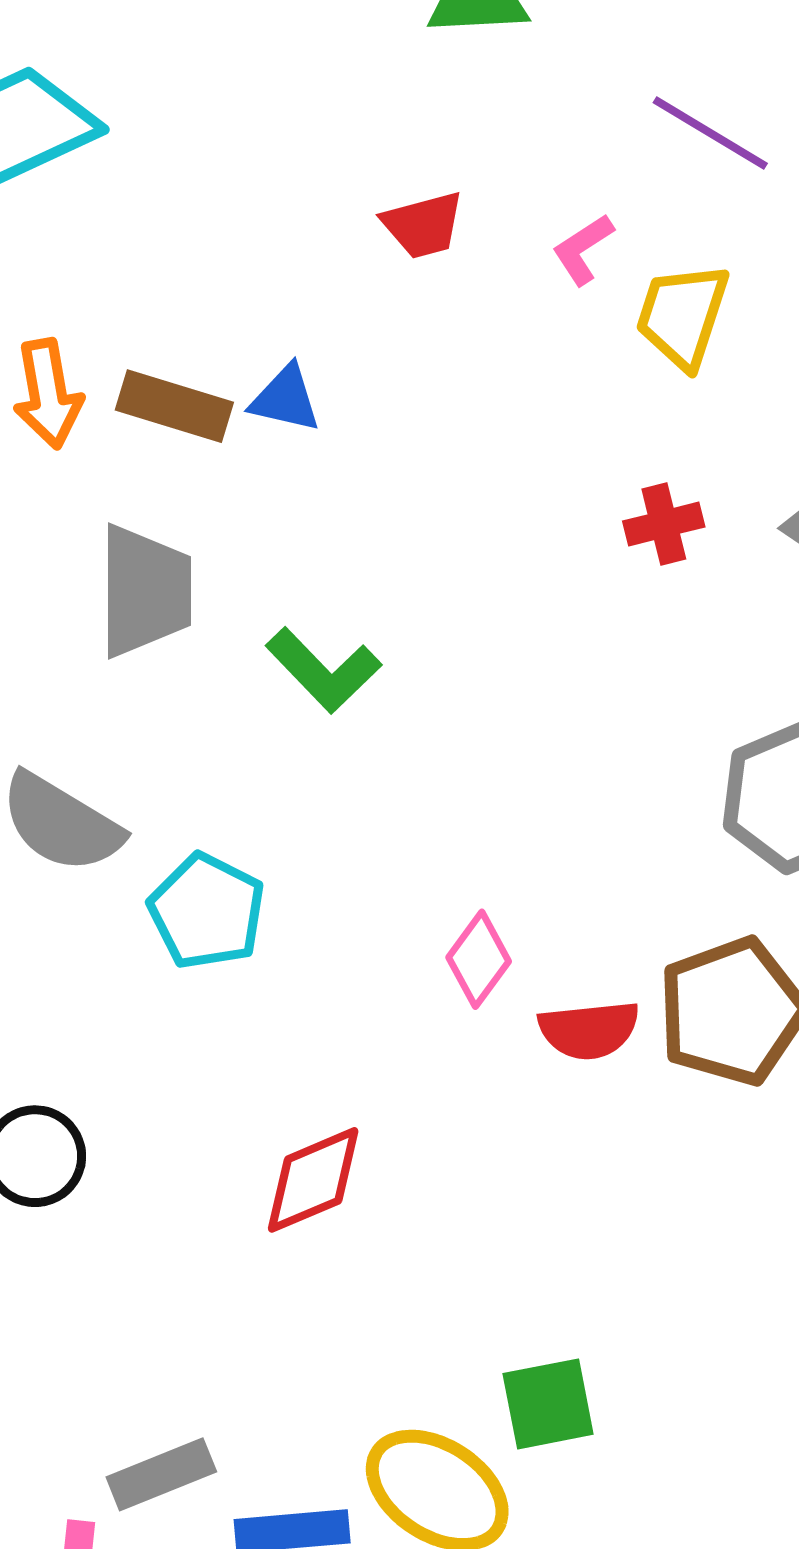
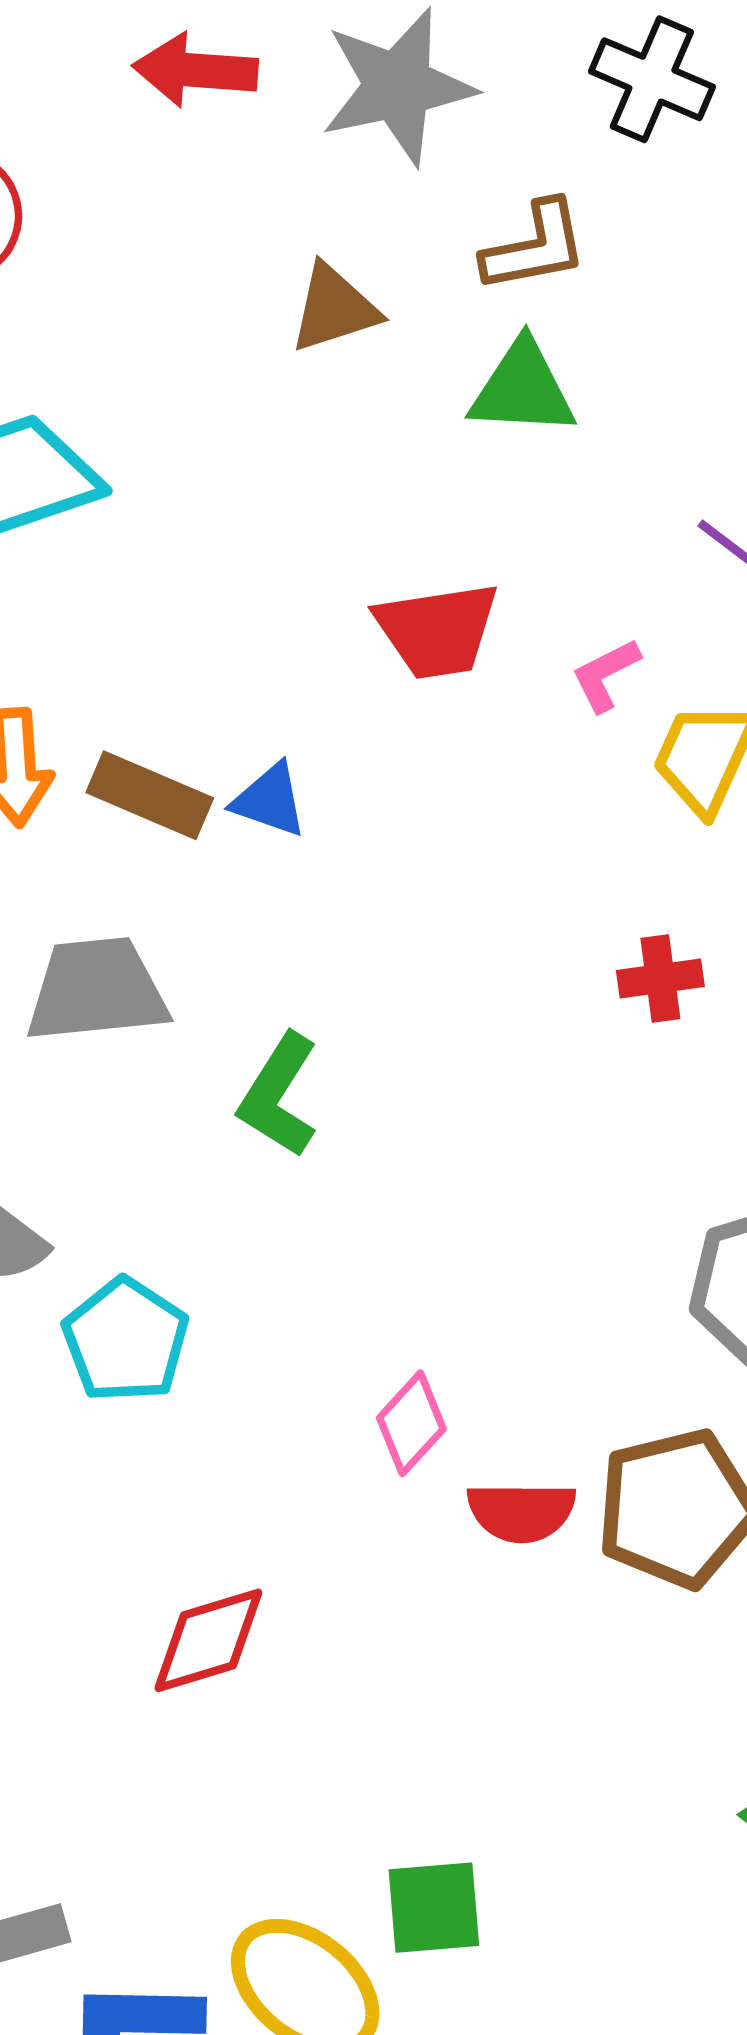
red trapezoid: (423, 225) -> (437, 630), size x1.4
gray trapezoid: (145, 591) -> (97, 990), turned -102
green L-shape: (323, 670) -> (279, 1095), turned 70

